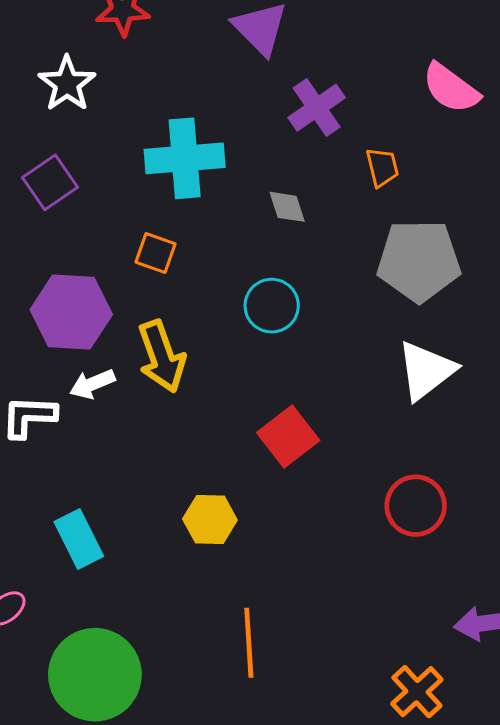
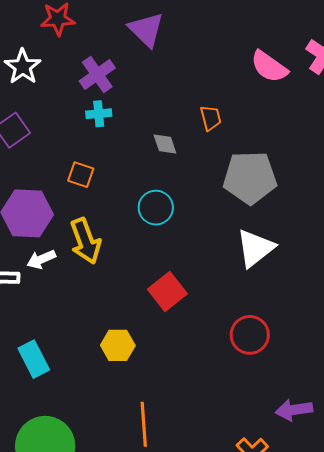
purple cross: (317, 108) -> (97, 75), moved
cyan cross: (185, 158) -> (99, 114), size x0.5
orange trapezoid: (382, 167) -> (211, 118), moved

